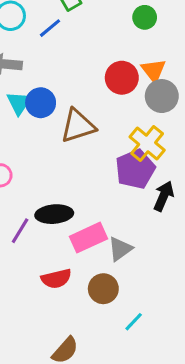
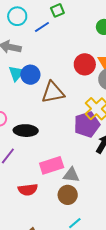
black ellipse: (54, 214) -> (26, 131), moved
gray triangle: (120, 249) -> (71, 175), turned 36
brown circle: (103, 289) -> (68, 195), moved

